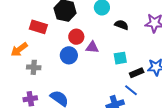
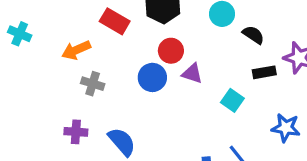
black semicircle: (121, 25) -> (253, 35), moved
cyan square: (120, 58) -> (232, 100), turned 32
black rectangle: (137, 73) -> (264, 72), moved

